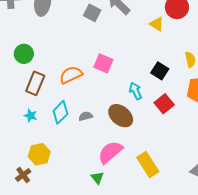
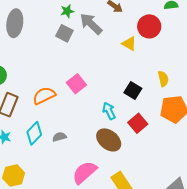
pink square: (103, 63) -> (76, 84), turned 30
brown ellipse: (121, 116) -> (109, 140), moved

